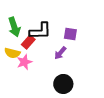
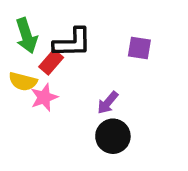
purple square: (70, 34) -> (139, 48), moved
purple arrow: (60, 53) -> (108, 103), moved

